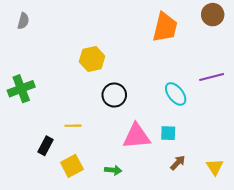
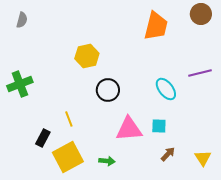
yellow line: (73, 126) -> (69, 119), turned 70
yellow square: (72, 166) -> (68, 157), size x1.4

